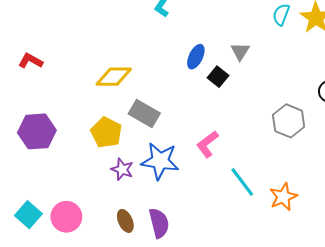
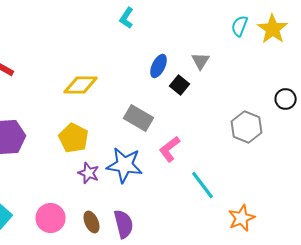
gray rectangle: (144, 114) -> (139, 118), moved
orange star: (283, 197) -> (242, 218), moved
pink circle: (66, 217) -> (51, 218), moved

